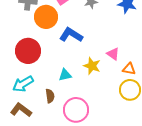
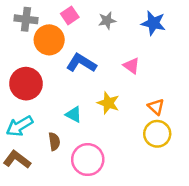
pink triangle: (113, 54) -> (131, 66), moved
orange triangle: (129, 69) -> (156, 107), turned 32
cyan triangle: (65, 75) -> (74, 114), turned 40

